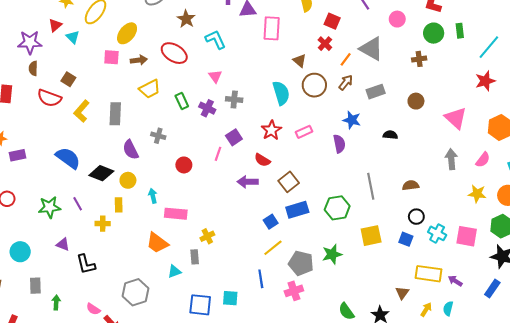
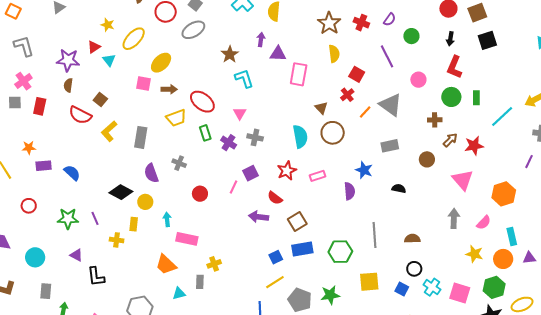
brown star: (186, 19) -> (230, 54), moved
red ellipse: (174, 53) -> (202, 102), moved
red star: (485, 81) -> (474, 146), moved
brown arrow: (346, 82) -> (450, 140), moved
blue semicircle: (68, 158) -> (72, 173), moved, size x0.7

